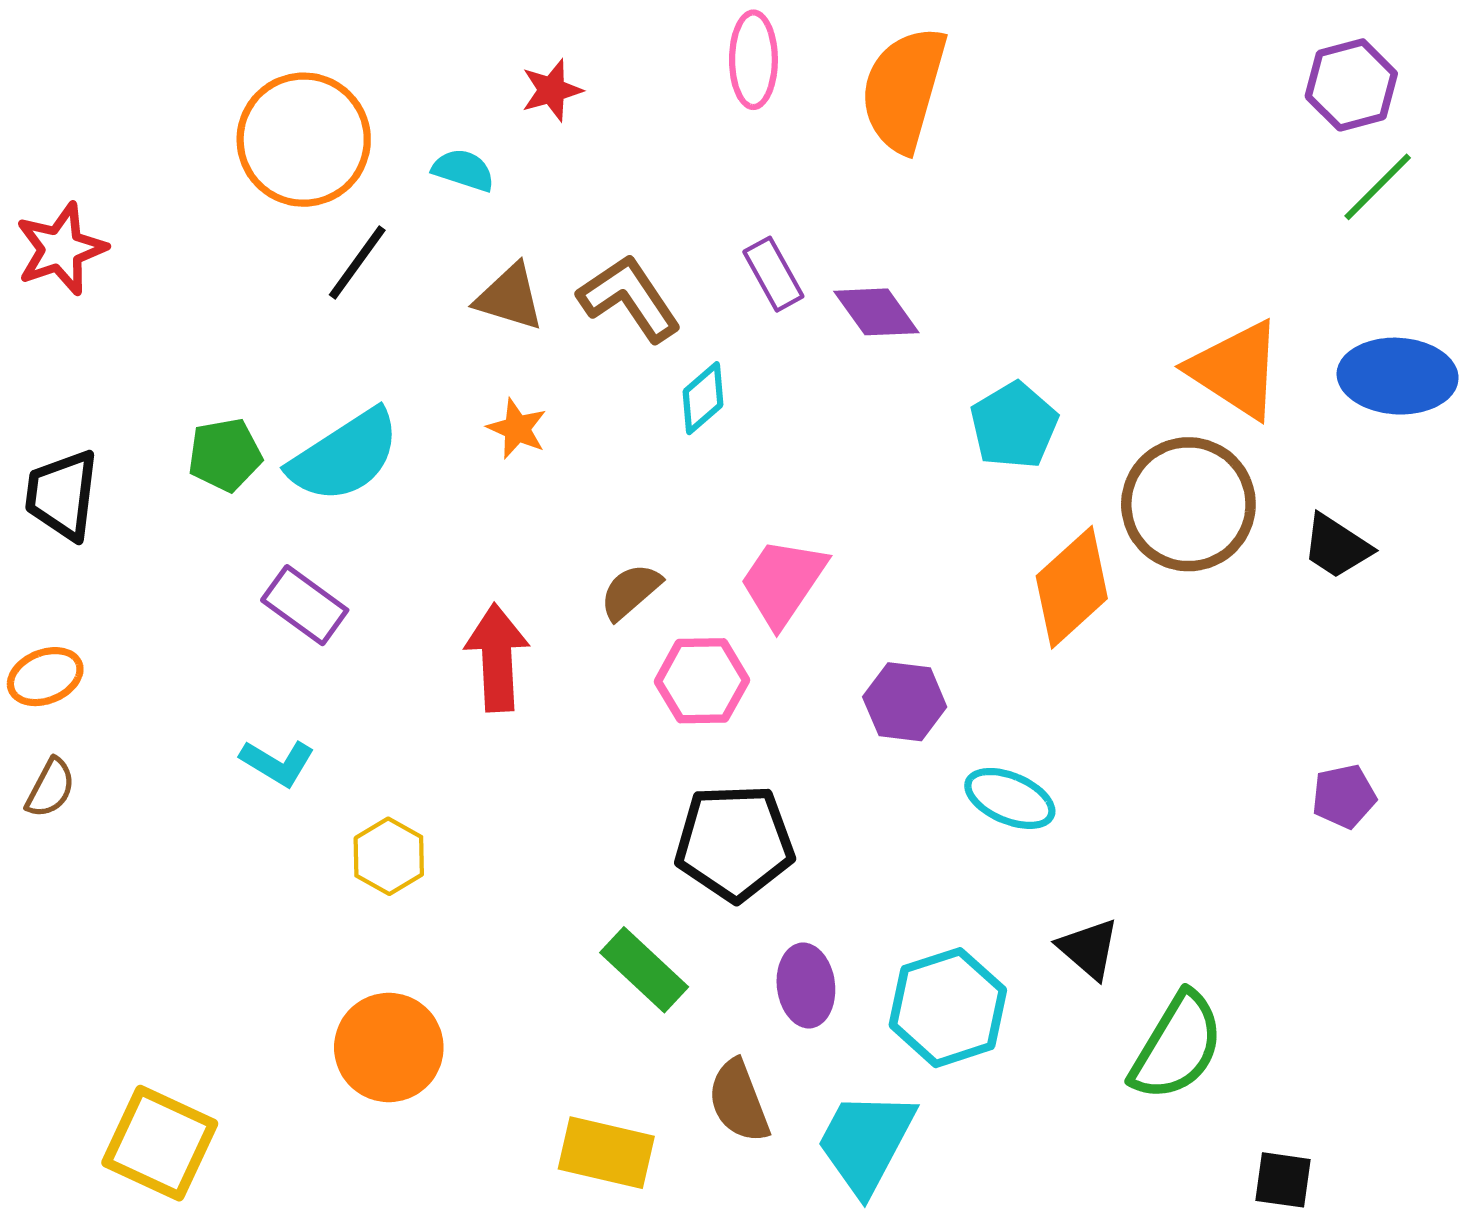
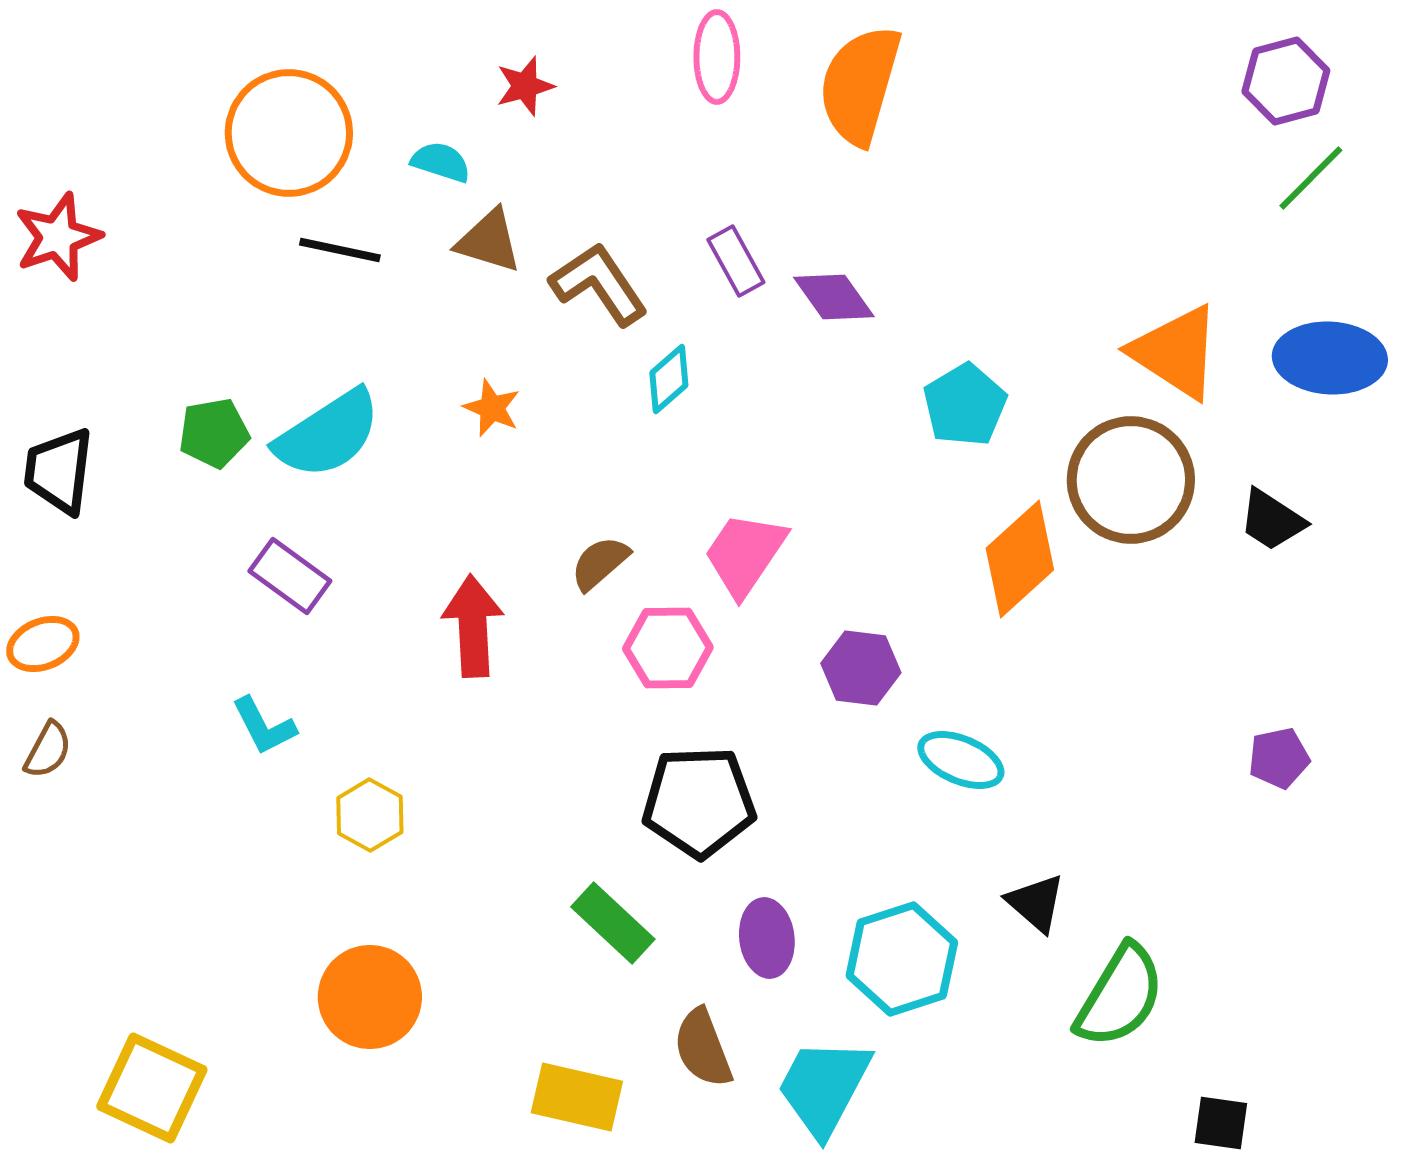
black line: (357, 263) -> (340, 250), turned 66
brown triangle: (510, 297) -> (489, 241), moved
cyan L-shape: (277, 763) -> (264, 726), turned 32

